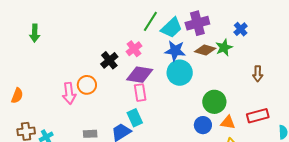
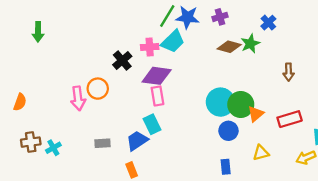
purple cross: (197, 23) -> (220, 17), size x0.6
cyan trapezoid: (172, 28) -> (173, 41), moved
pink cross: (134, 49) -> (150, 47), turned 35
blue star: (175, 51) -> (187, 17), moved
cyan circle: (180, 73) -> (220, 102), moved
orange triangle: (228, 122) -> (256, 114), moved, turned -49

